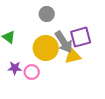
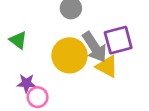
yellow triangle: (73, 56) -> (107, 67), turned 42
pink circle: (32, 72) -> (38, 97), moved

